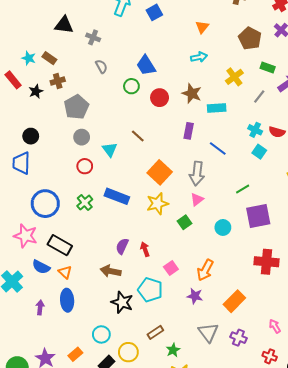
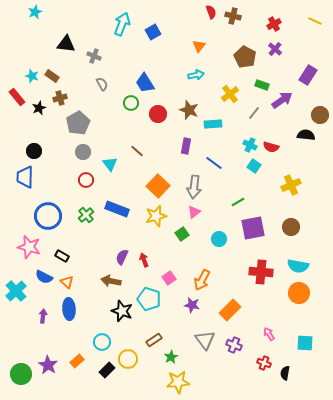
black rectangle: (60, 245) -> (62, 256), size x0.6

